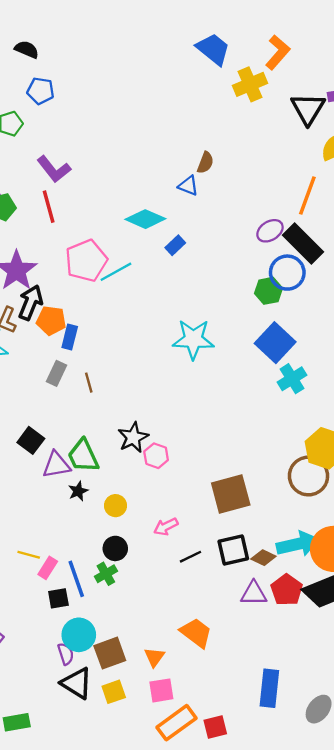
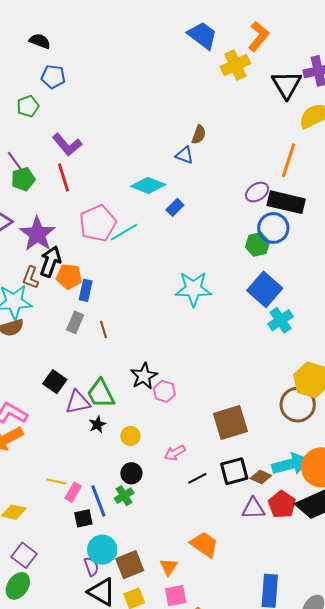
black rectangle: (303, 244) -> (286, 202), turned -30

